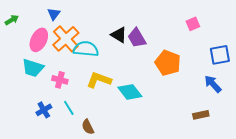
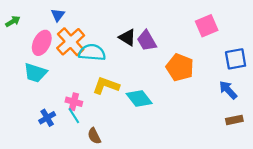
pink square: (193, 24) -> (207, 26), size x1.5
pink cross: (60, 80) -> (74, 102), moved
brown rectangle: (201, 115) -> (234, 120), moved

